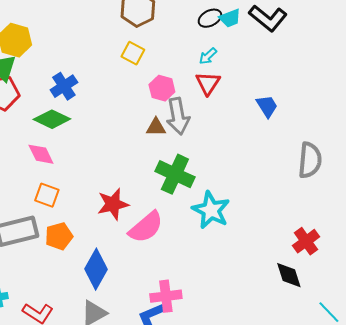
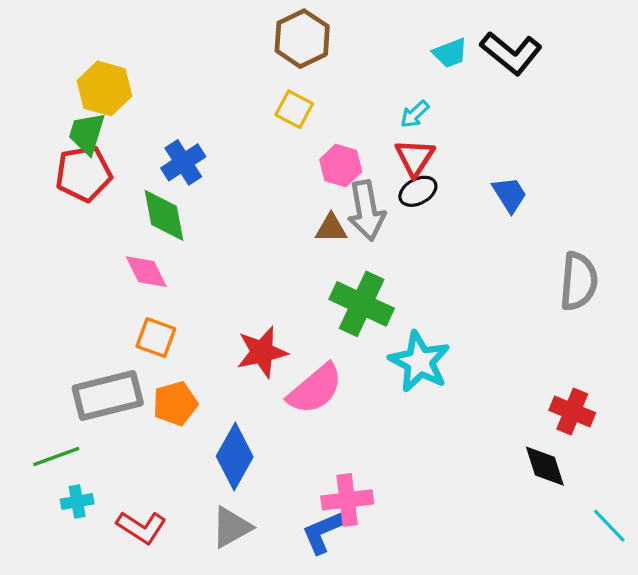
black ellipse: (210, 18) -> (418, 191), moved
green diamond: (52, 119) -> (164, 215), turned 54
red cross: (306, 241) -> (572, 411), turned -32

